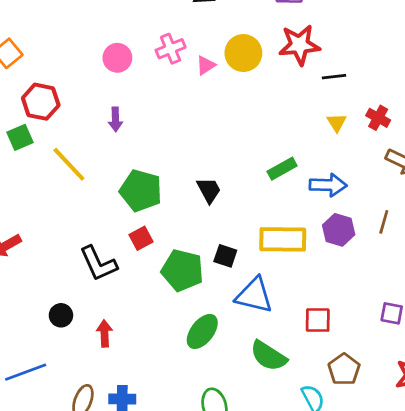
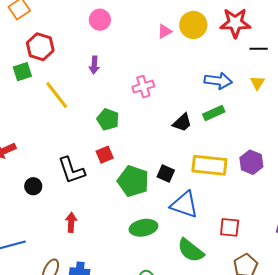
pink cross: (171, 49) -> (143, 87), moved
blue arrow: (328, 185) -> (218, 81), moved
black trapezoid: (209, 190) -> (182, 123), moved, turned 70
green pentagon: (141, 191) -> (108, 119), size x0.7
black circle: (61, 315) -> (33, 186), moved
green ellipse: (202, 331) -> (143, 228), turned 36

